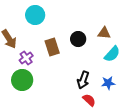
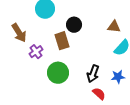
black circle: (78, 39) -> (74, 25), moved
green circle: (22, 80) -> (58, 73), moved

